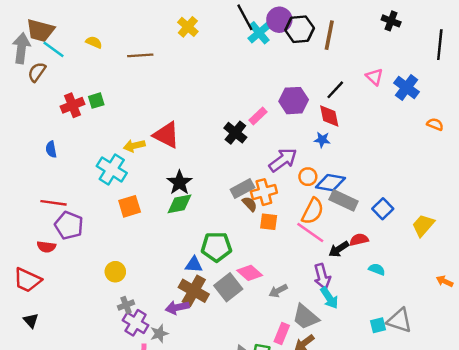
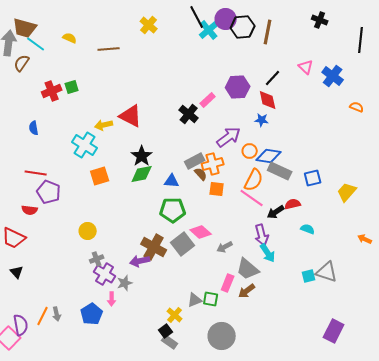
blue square: (383, 209) -> (313, 178), turned 30
blue triangle: (194, 265) -> (172, 181), moved

